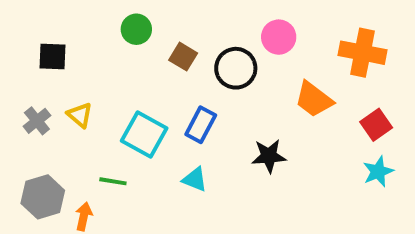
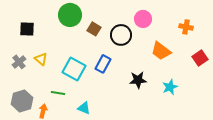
green circle: (136, 29) -> (70, 15), size x1.5
orange cross: (362, 53) -> (186, 27), size x0.6
red square: (376, 125) -> (200, 58), moved
cyan star: (378, 172) -> (170, 87), moved
cyan triangle: (195, 179) -> (84, 108), moved

